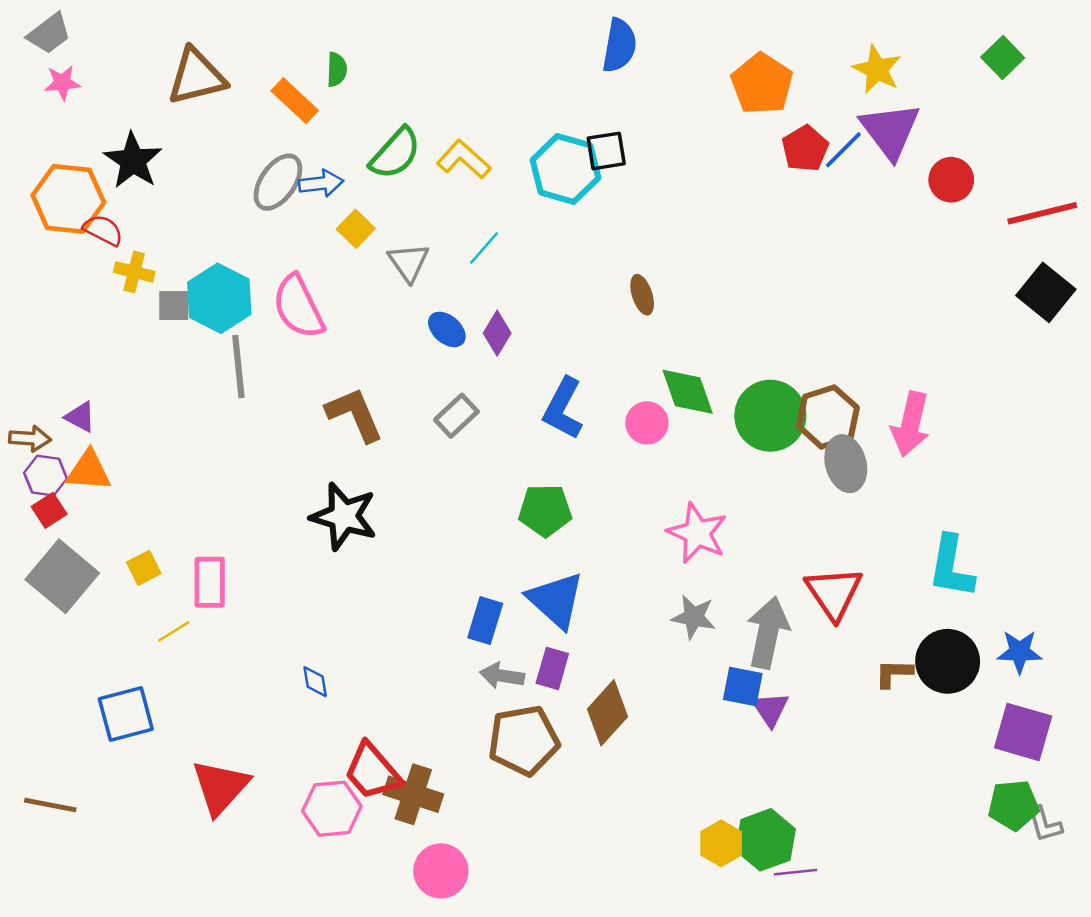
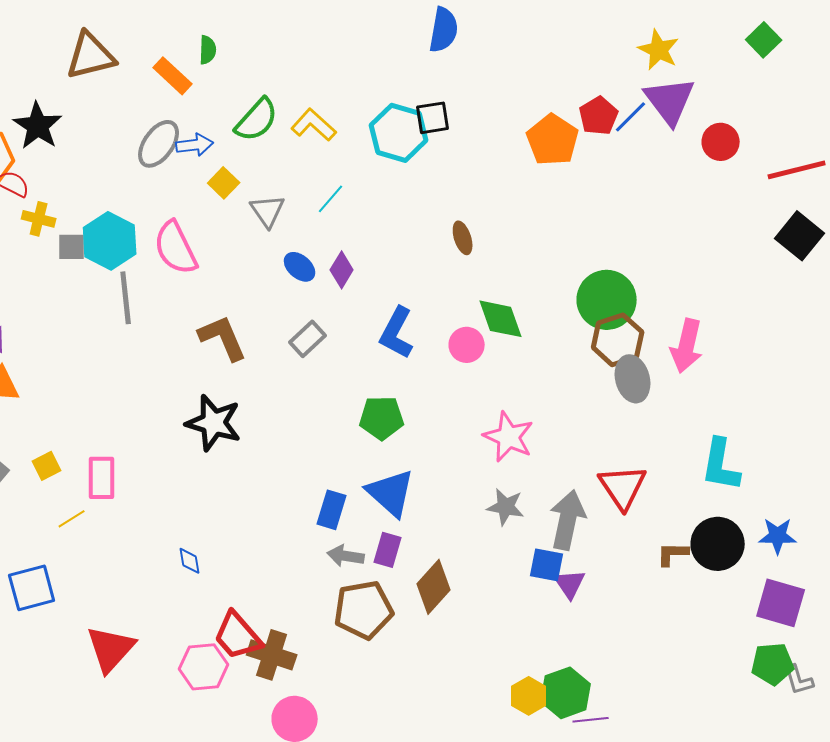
orange pentagon: (762, 84) -> (553, 140), moved
green circle: (770, 416) -> (607, 300), moved

